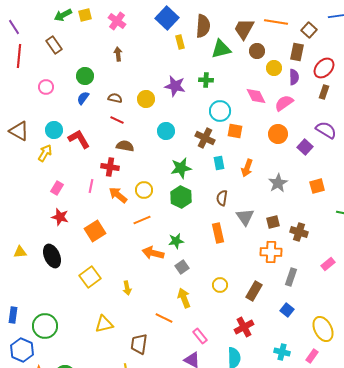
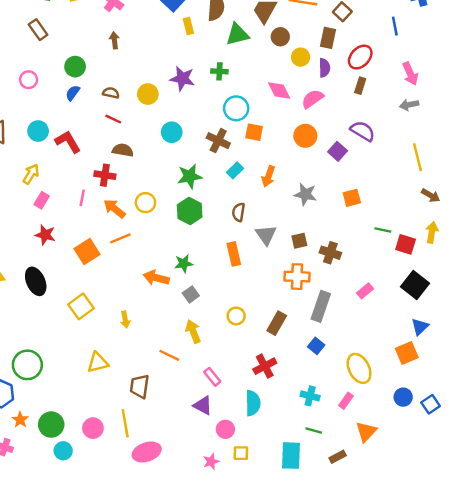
yellow arrow: (45, 153) -> (31, 174), moved
cyan rectangle: (219, 163) -> (235, 170), turned 56
gray star: (278, 183) -> (305, 194), turned -30
orange line: (142, 220) -> (120, 238), moved
gray rectangle: (291, 277) -> (321, 306), size x1.4

